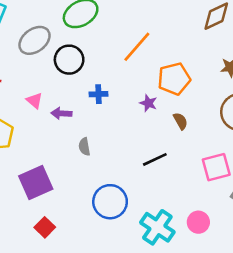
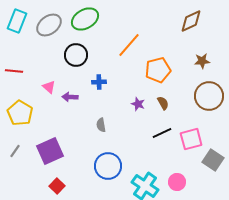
gray ellipse: (34, 40) -> (49, 25), moved
purple star: (148, 103) -> (138, 104), moved
gray semicircle: (84, 147) -> (101, 125), moved
black line: (155, 159) -> (162, 133), moved

